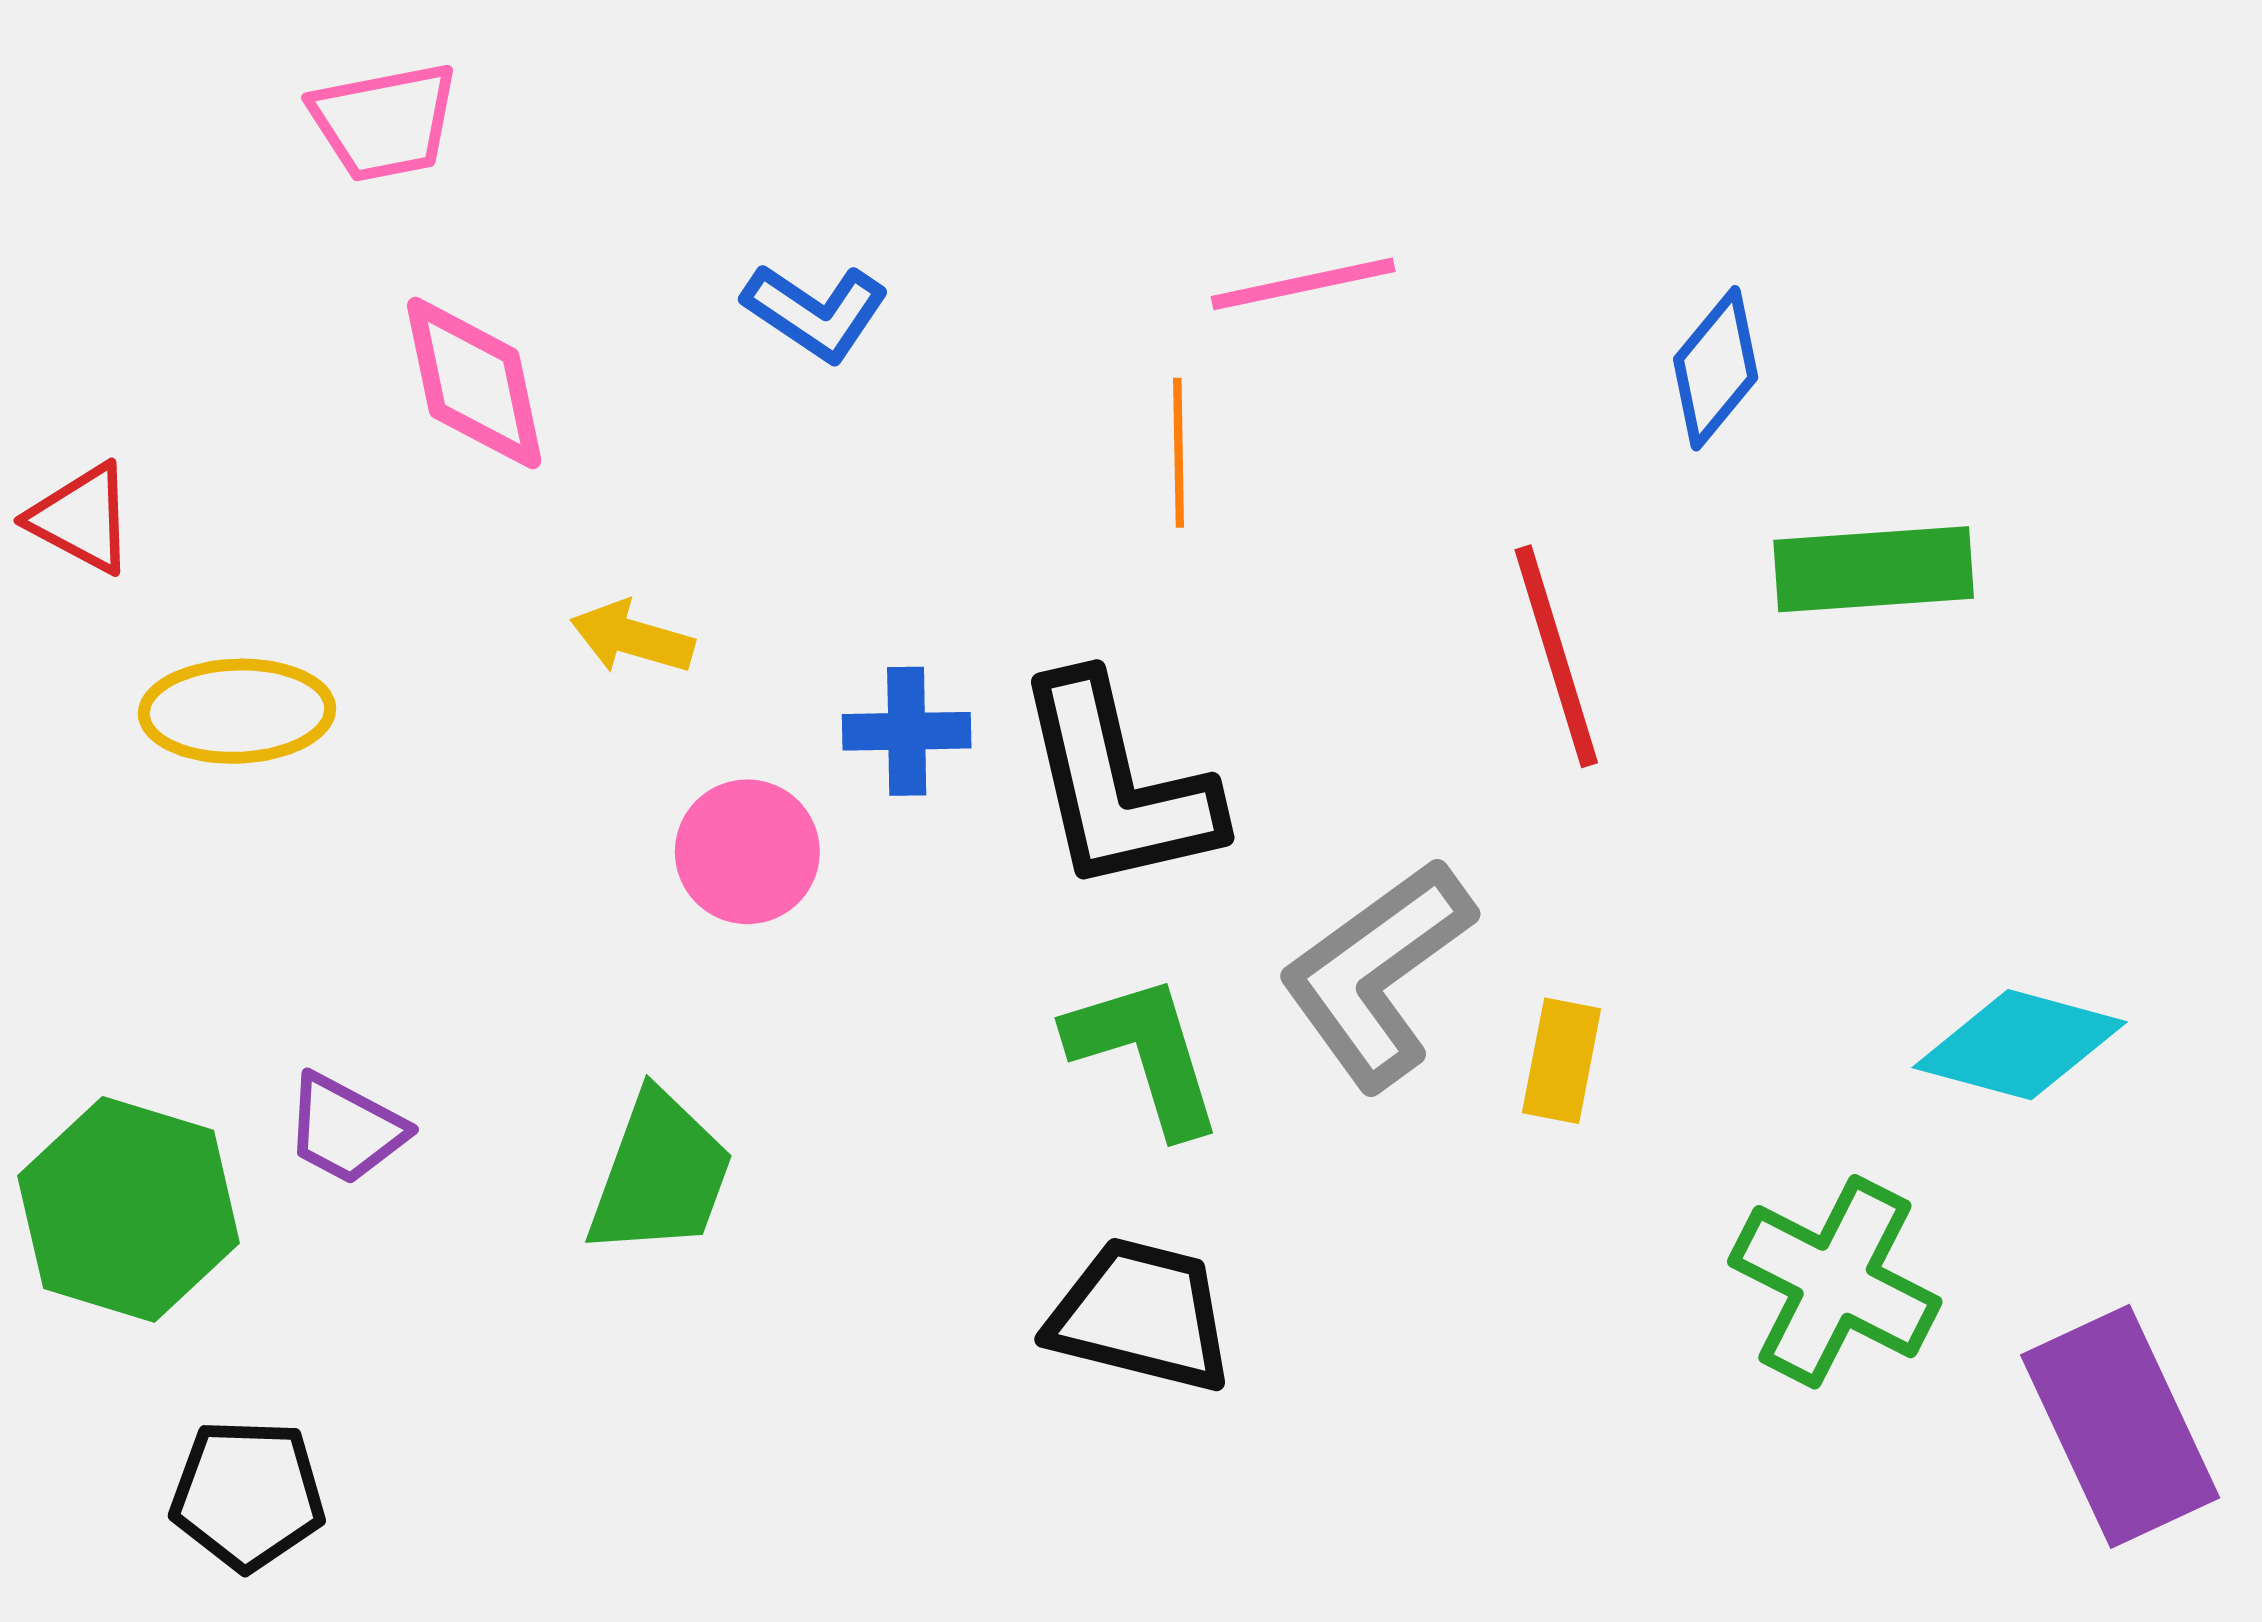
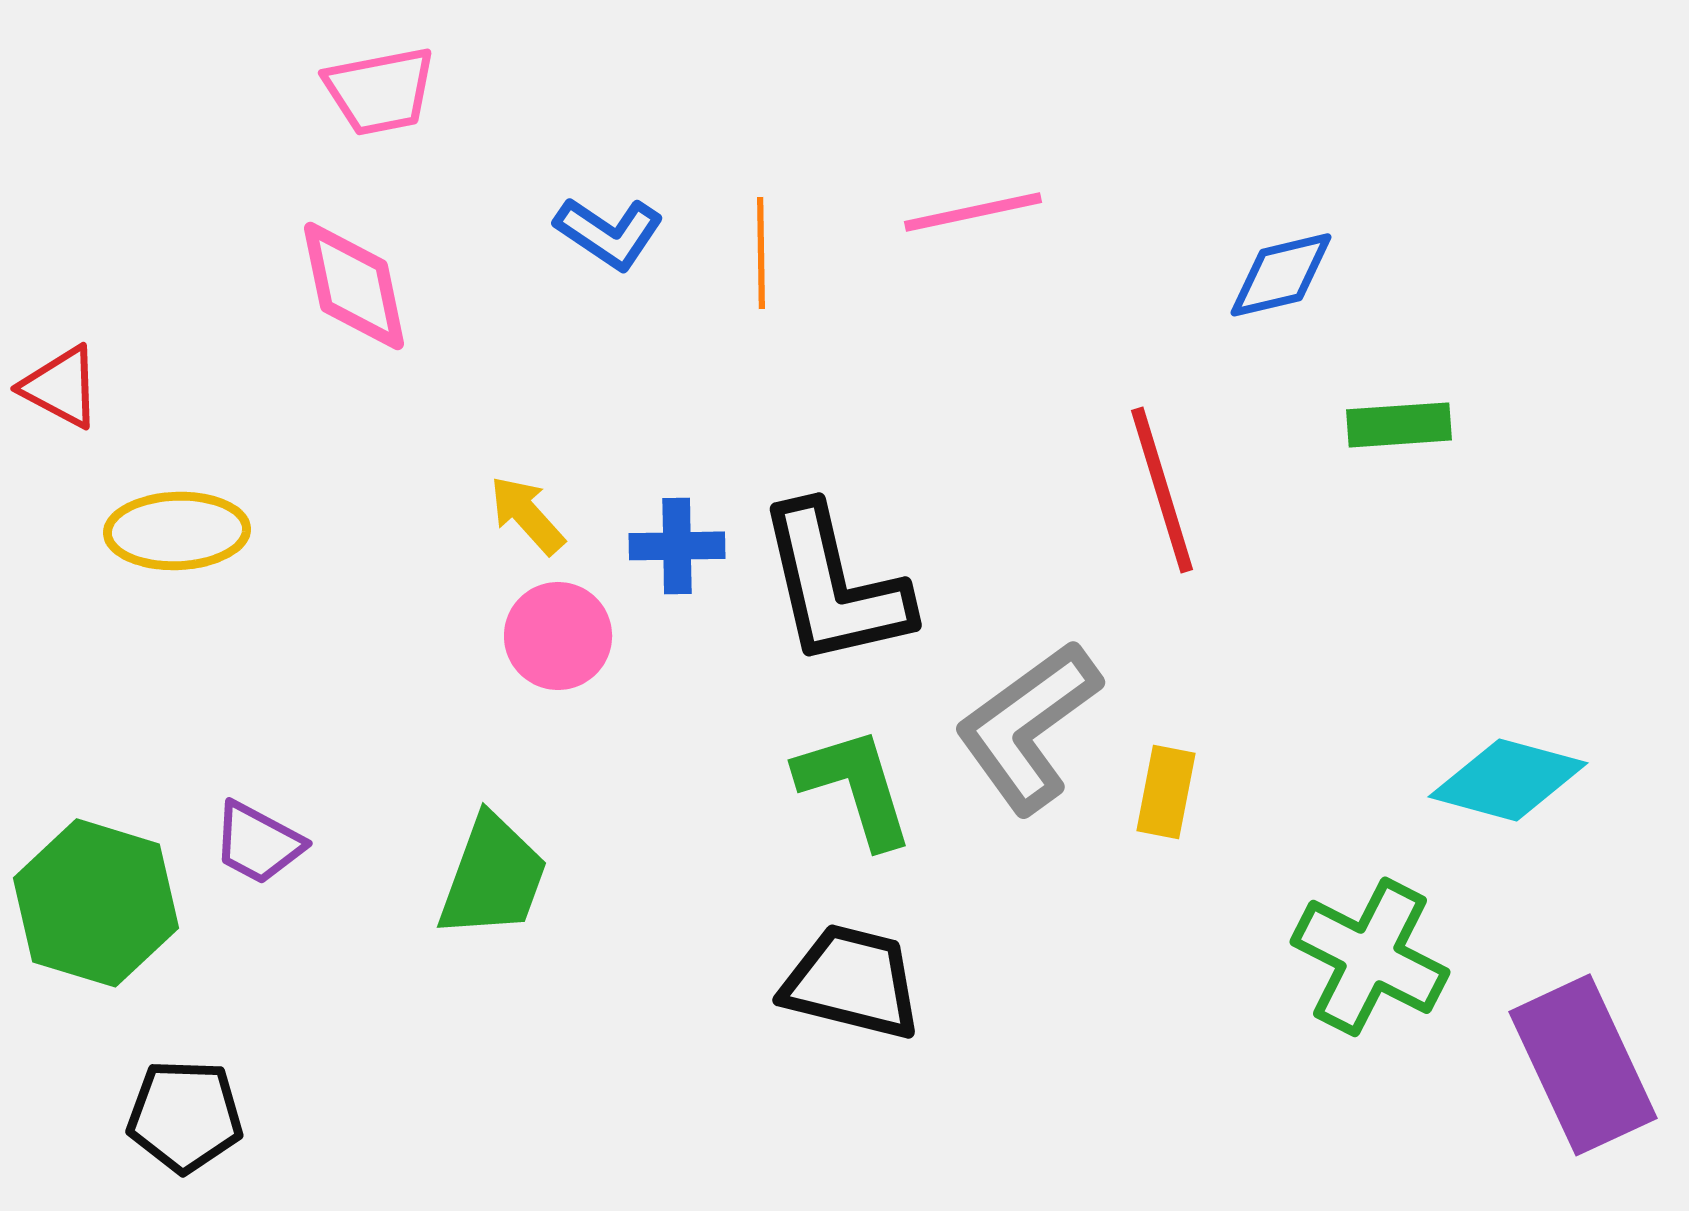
pink trapezoid: (384, 122) -> (380, 91), moved
blue diamond: (1716, 368) -> (1281, 275), turned 37
orange line: (1179, 453) -> (761, 253), moved
green rectangle: (1874, 569) -> (1399, 425), size x0.7
yellow arrow: (632, 638) -> (527, 515), moved, turned 32

